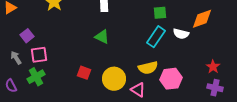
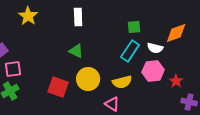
red star: (213, 67) -> (176, 81), moved
red square: (84, 73) -> (58, 87), size x1.5
yellow circle: (114, 79) -> (88, 79), moved
pink hexagon: (171, 79) -> (153, 71), moved

